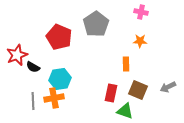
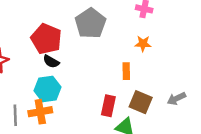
black semicircle: (33, 67) -> (51, 62), moved

